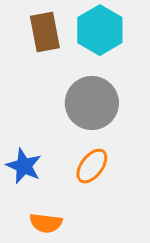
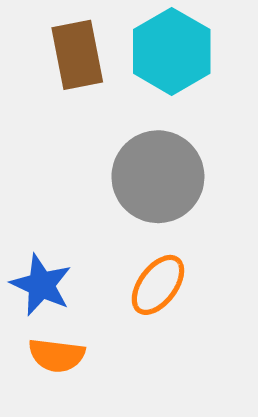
orange semicircle: (46, 223) -> (57, 355), moved

